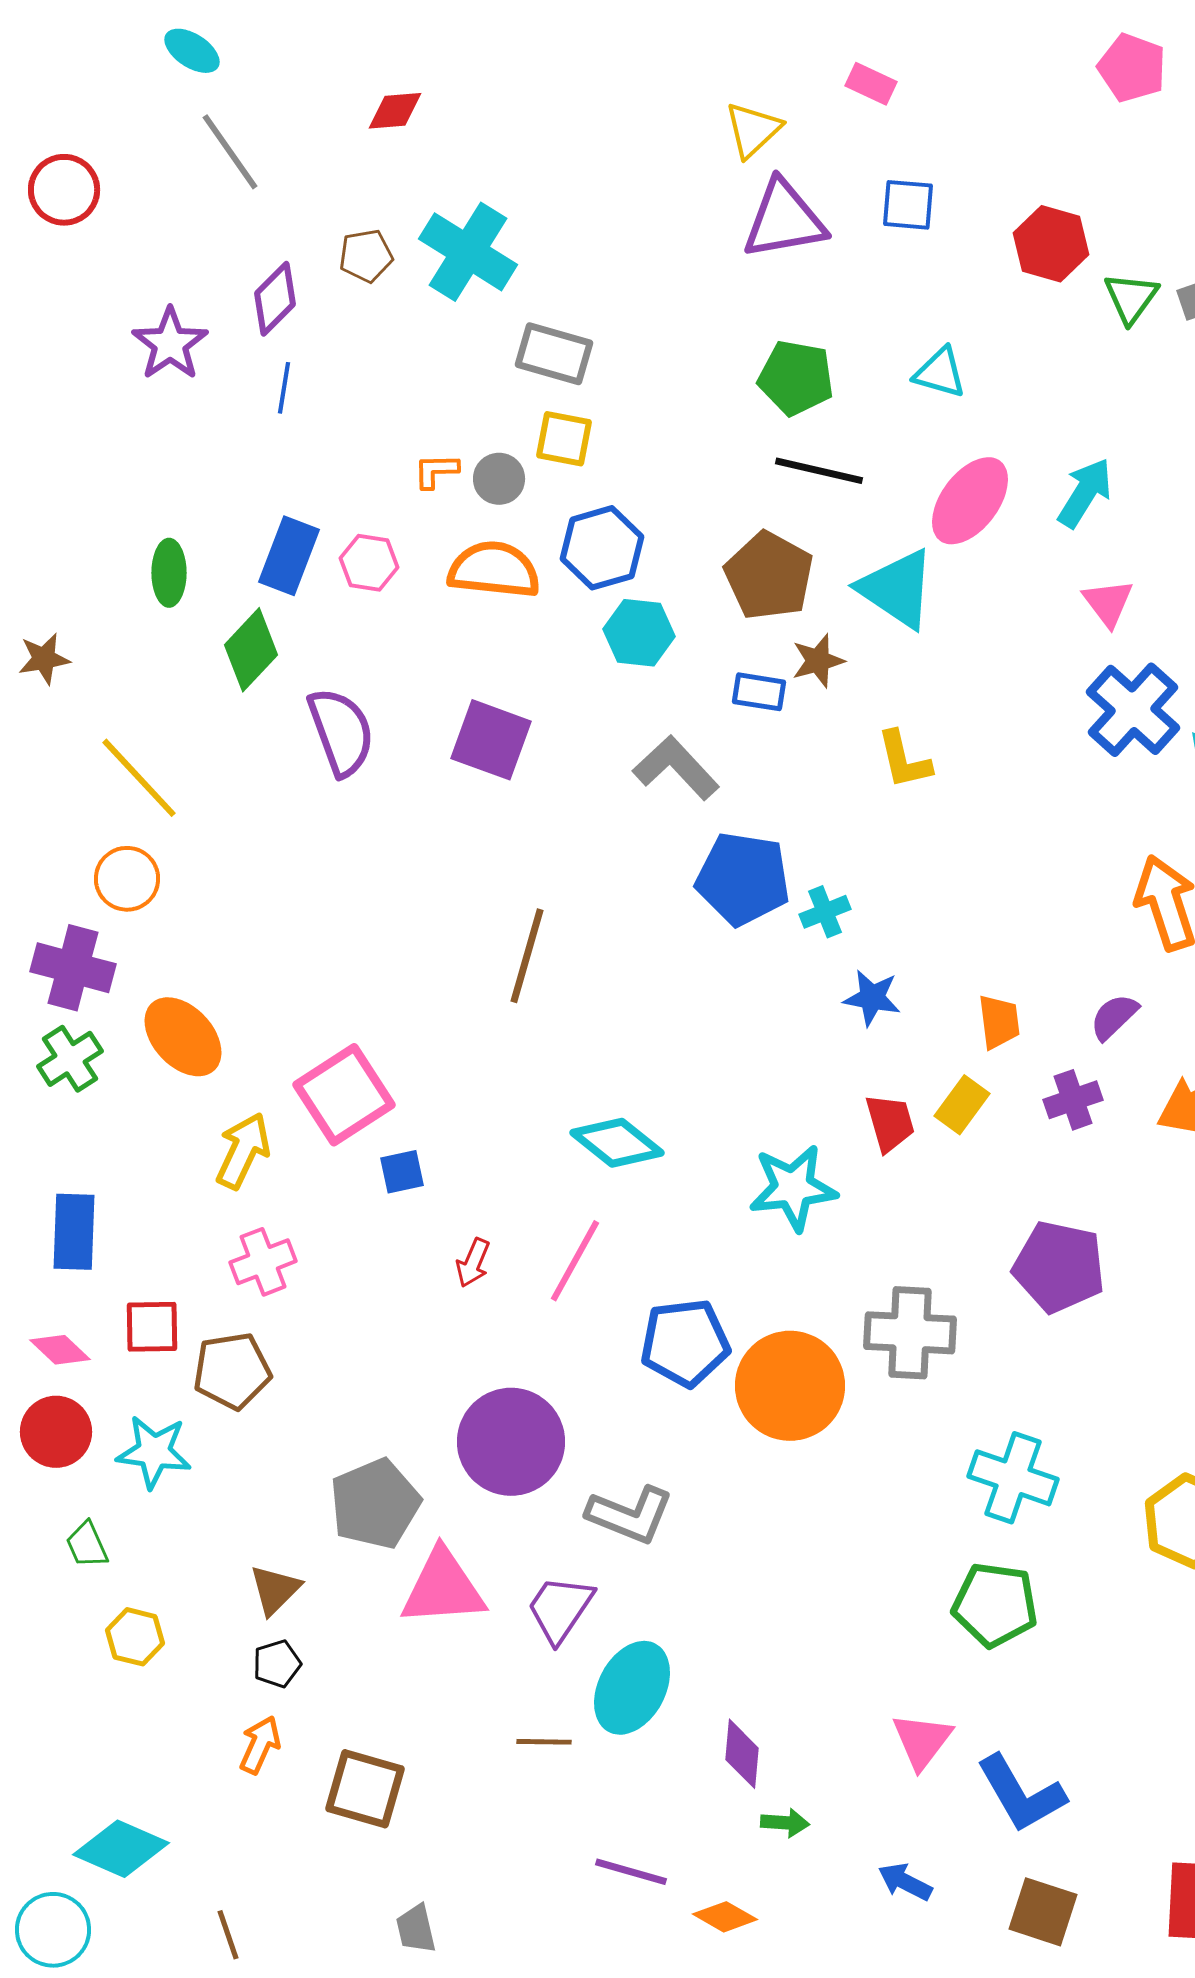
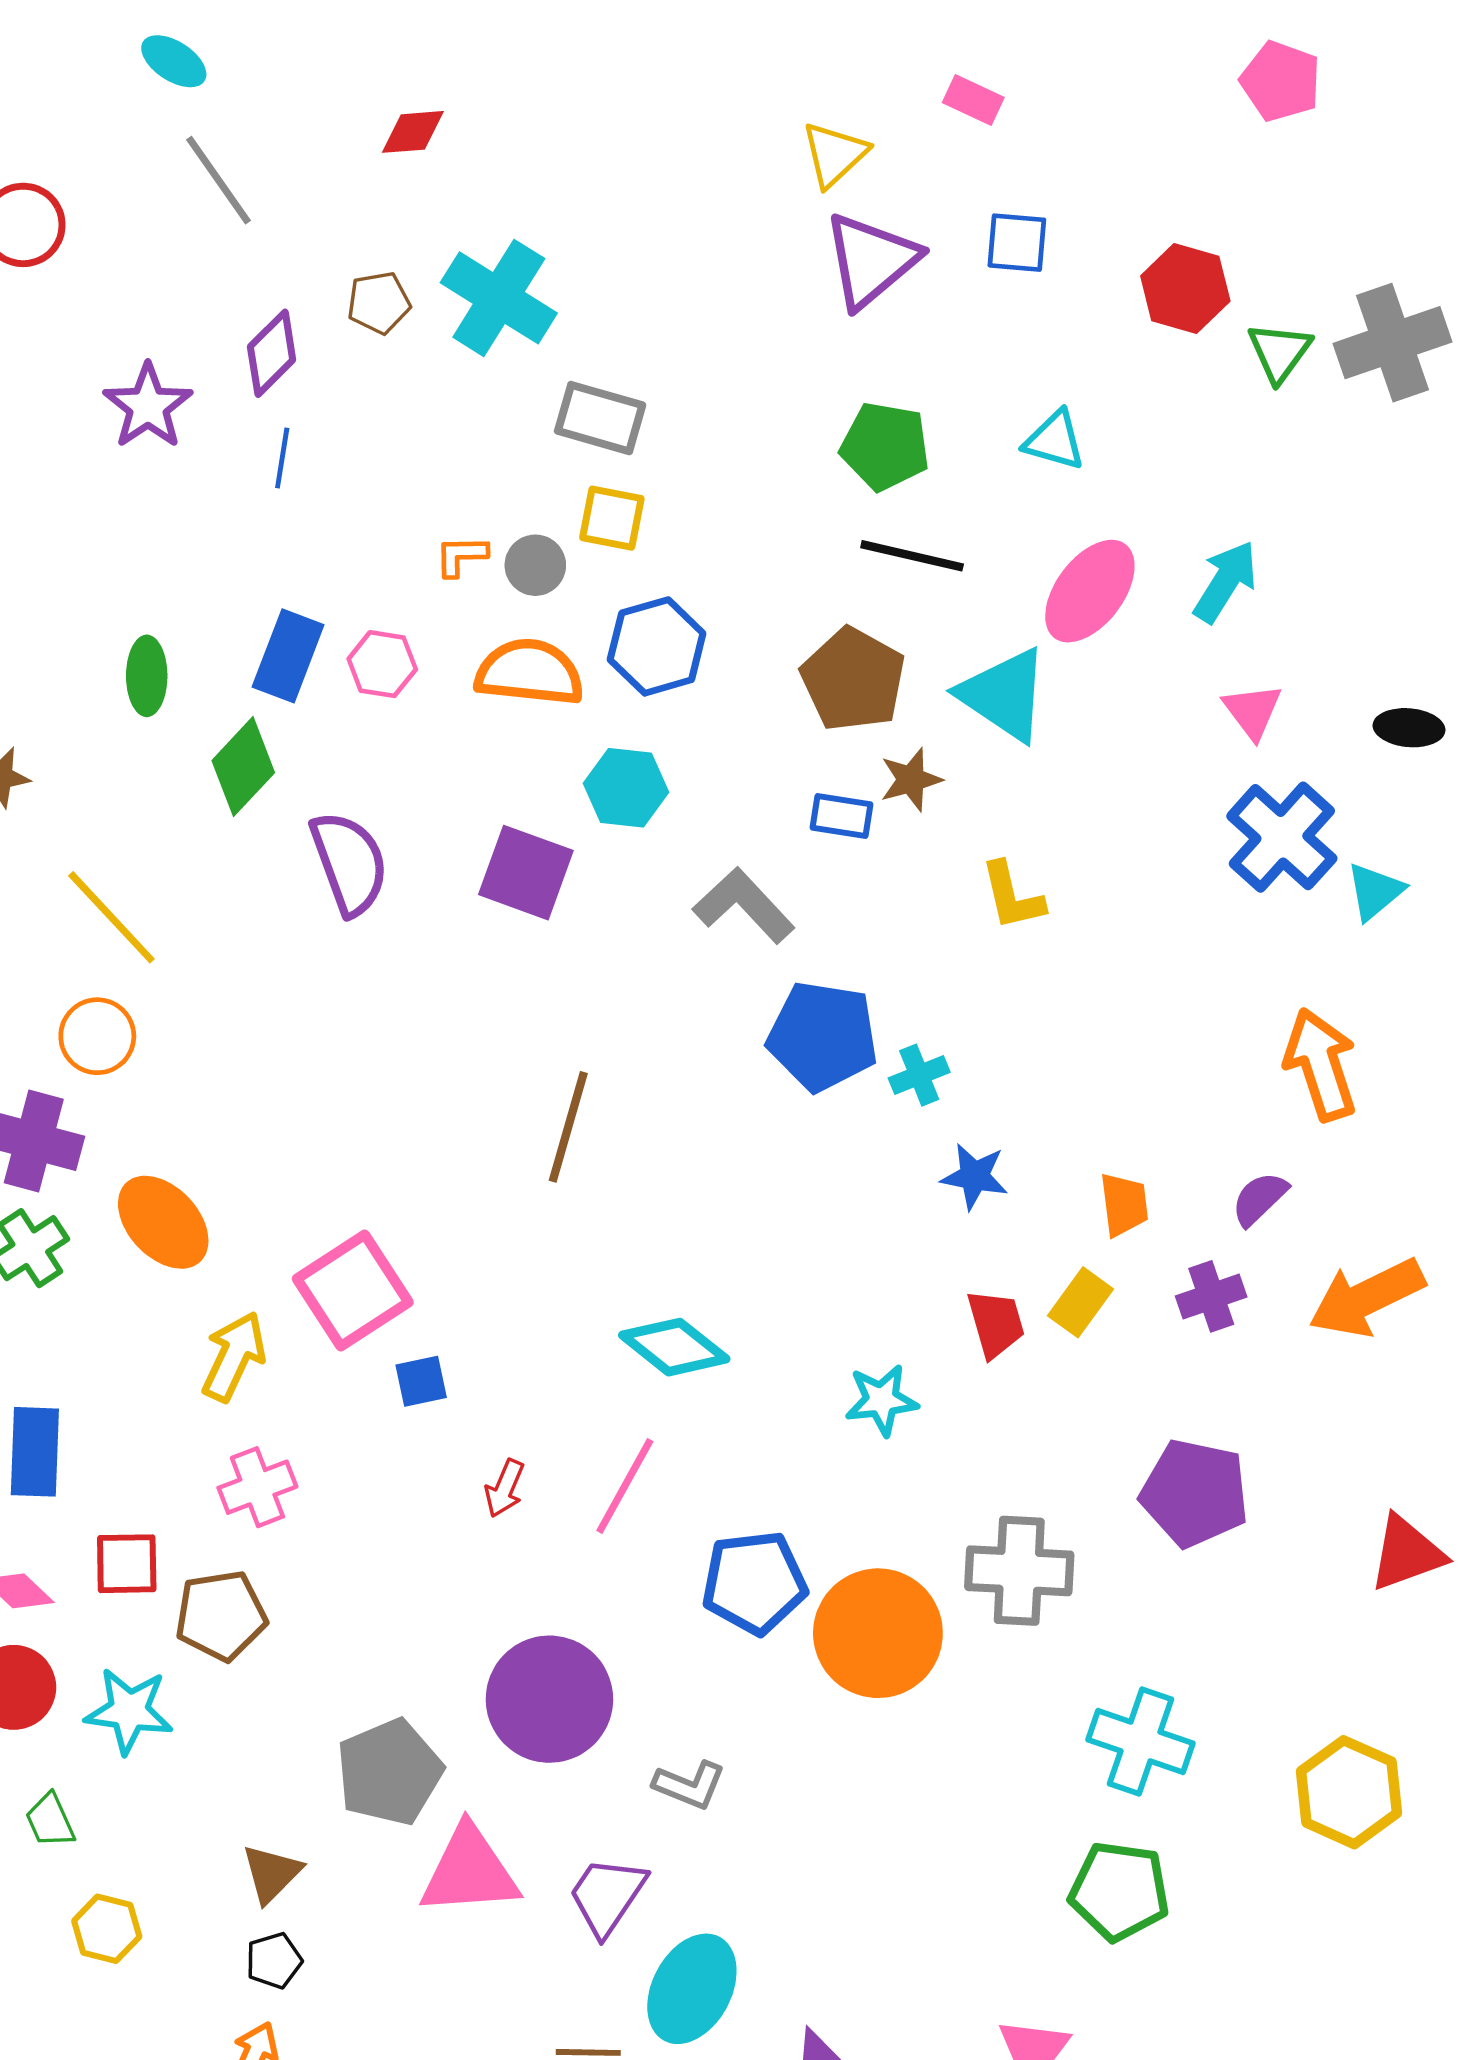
purple triangle: (784, 220) -> (871, 260), turned -30
cyan hexagon: (639, 633) -> (626, 788), moved
cyan star: (793, 1188) -> (881, 1400), size x0.7
gray L-shape: (630, 1515) -> (690, 1785), size x0.7

